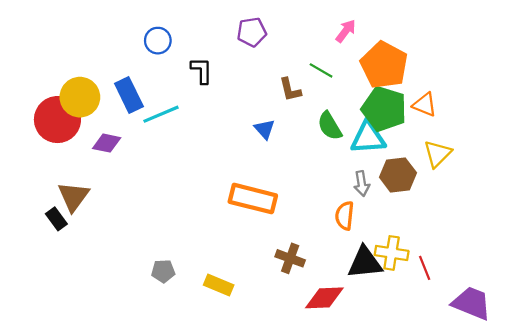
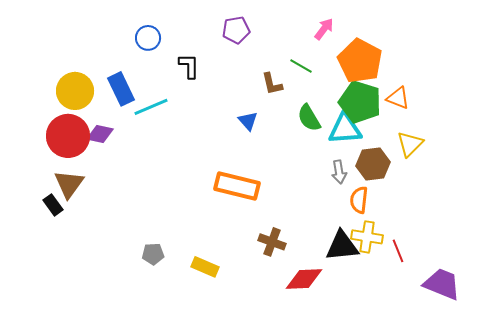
red circle: (57, 120) -> (68, 136), moved
orange semicircle: (345, 216) -> (359, 200), moved

